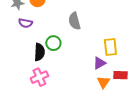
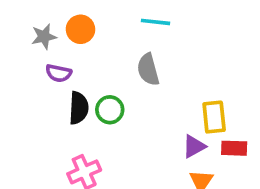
black semicircle: (39, 52) -> (79, 108), moved
red rectangle: (120, 75) -> (234, 148), moved

